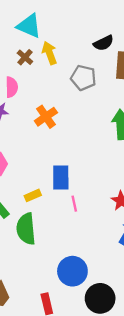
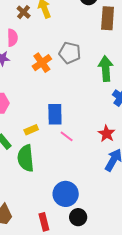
gray pentagon: (83, 78) -> (70, 53), moved
pink line: (74, 204) -> (67, 136), turned -40
black circle: (100, 298) -> (78, 217), moved, size x0.7

